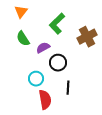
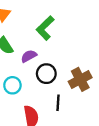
brown cross: (87, 37) -> (80, 79), moved
cyan circle: (36, 79) -> (12, 85), moved

